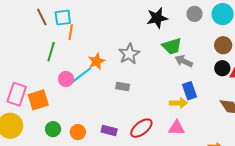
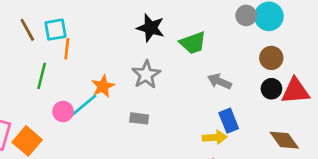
gray circle: (195, 14) -> (246, 15), moved
black star: (157, 18) -> (151, 28), moved, turned 30
green trapezoid: (172, 46) -> (193, 43), moved
orange square: (38, 100) -> (27, 141), turned -30

